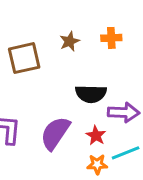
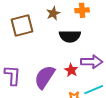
black semicircle: (91, 94) -> (70, 36), moved
red star: (96, 136) -> (71, 70), moved

